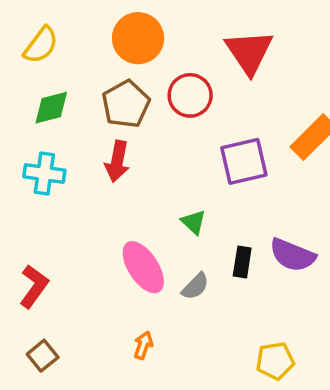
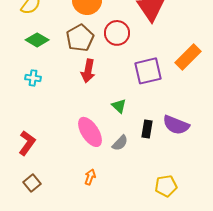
green diamond: (51, 108) -> (37, 40), turned 45
red arrow: (117, 161) -> (88, 71), moved
cyan cross: (44, 174) -> (33, 78), size x0.7

